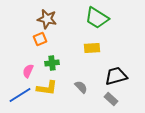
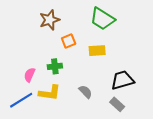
brown star: (47, 19) -> (50, 20), turned -30
orange square: (40, 39) -> (69, 41), moved

